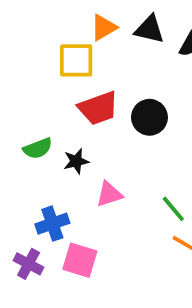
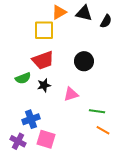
red trapezoid: (98, 108) -> (43, 60), moved
pink triangle: (109, 194) -> (71, 94), moved
green line: (173, 209) -> (97, 111), turned -42

